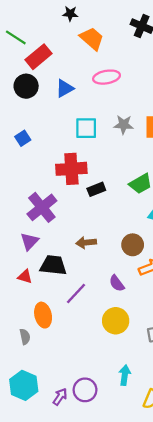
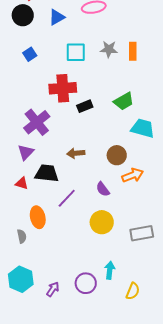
blue square: (23, 138) -> (30, 54), moved
purple circle: (85, 390) -> (86, 283), moved

